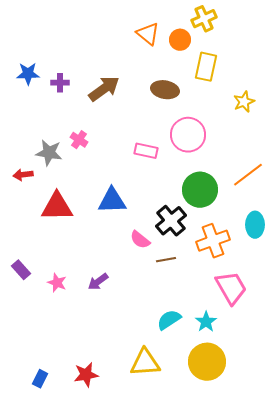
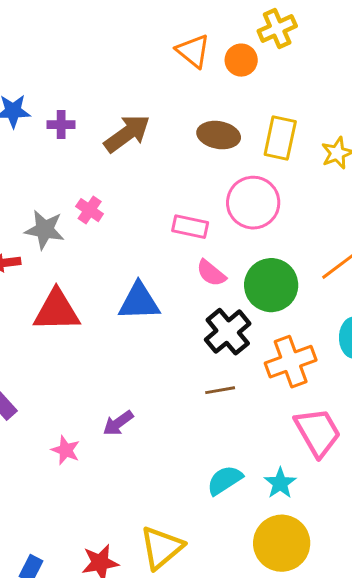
yellow rectangle: (206, 67) -> (280, 138), moved
pink semicircle: (140, 240) -> (211, 273), moved
pink star: (57, 283) -> (66, 450), moved
yellow triangle: (145, 363) -> (162, 548), moved, turned -36

